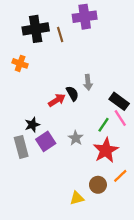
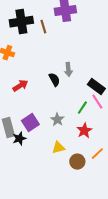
red arrow: (57, 100) -> (20, 86), moved
black star: (32, 125) -> (19, 139), moved
red star: (106, 150) -> (84, 131), size x0.7
yellow triangle: (77, 198) -> (58, 148), moved

